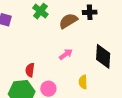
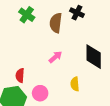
black cross: (90, 12) -> (77, 13), turned 32
brown semicircle: (68, 21) -> (56, 23), turned -48

